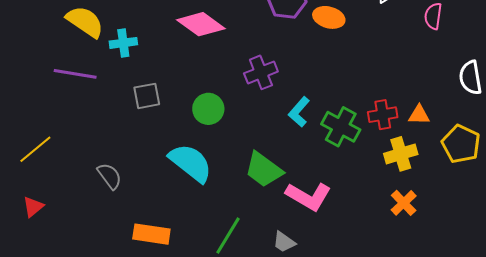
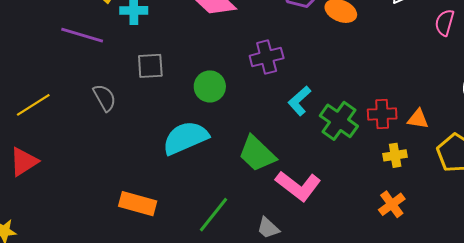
yellow cross: (401, 154) -> (395, 155), size x0.7
cyan semicircle: (191, 163) -> (185, 138), turned -69
gray semicircle: (109, 176) -> (104, 98), moved
red triangle: (33, 207) -> (24, 162), size x1.4

